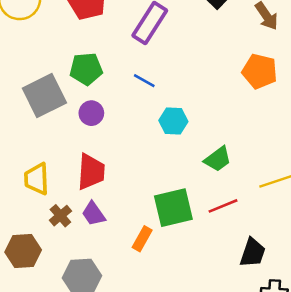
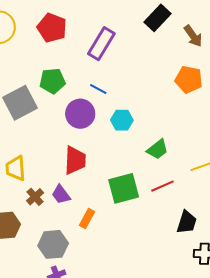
purple circle: (91, 113) -> (80, 114), moved, size x1.5
red trapezoid: (91, 172) -> (75, 160), moved
orange rectangle: (142, 239) -> (87, 218), moved

